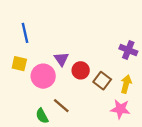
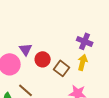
yellow arrow: (126, 84) -> (83, 62), moved

